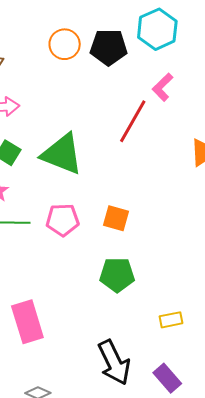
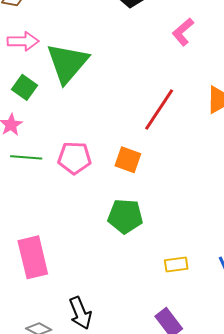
red line: (133, 121) -> (159, 109), moved
green triangle: (62, 154) -> (67, 63), moved, turned 45
black arrow: (114, 362) -> (80, 313), moved, size x0.7

